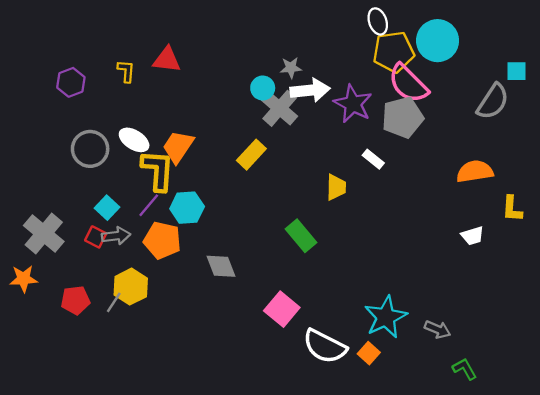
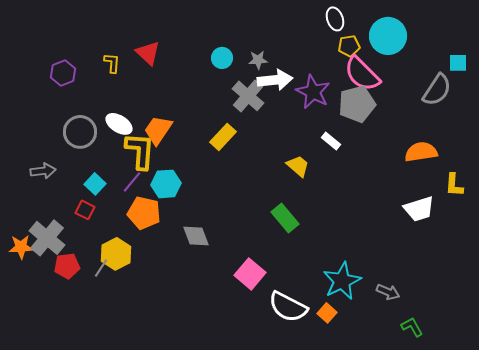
yellow pentagon: (394, 52) -> (349, 46), size x0.6
red triangle: (167, 60) -> (148, 53), turned 36
cyan circle: (263, 88) -> (222, 58), moved
yellow trapezoid: (336, 187) -> (298, 166), turned -50
gray cross: (44, 234) -> (47, 238), moved
gray arrow: (116, 236) -> (43, 171), moved
green rectangle: (301, 236) -> (285, 218), moved
white trapezoid: (473, 236) -> (419, 209), size x1.5

